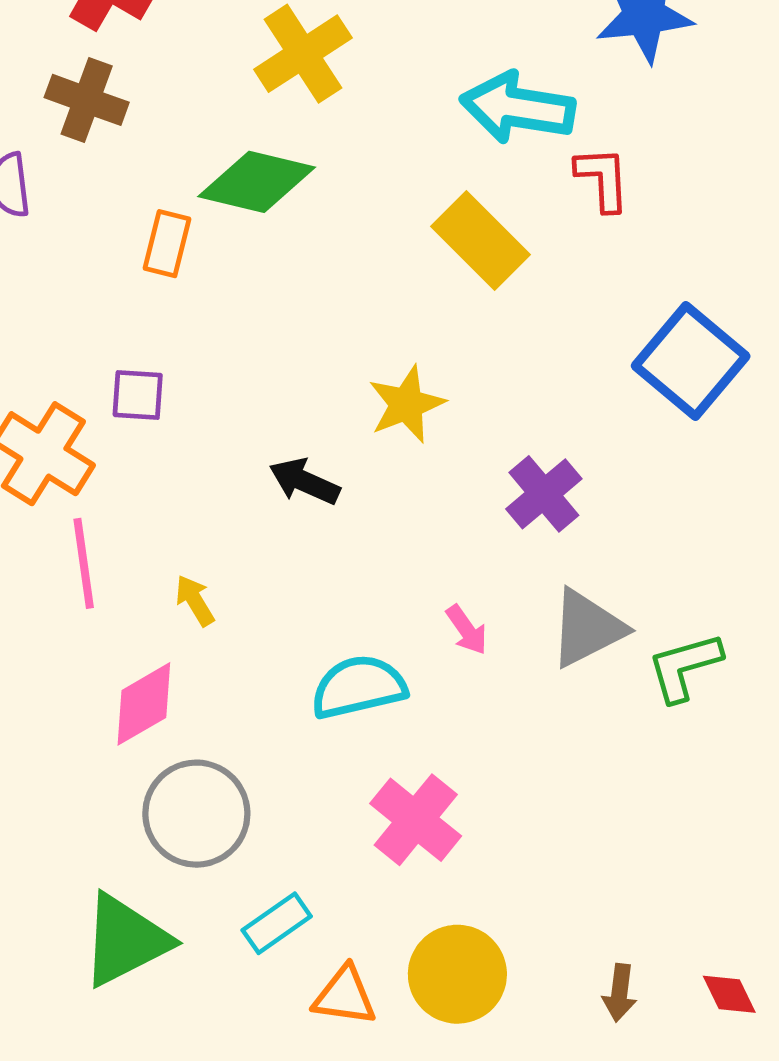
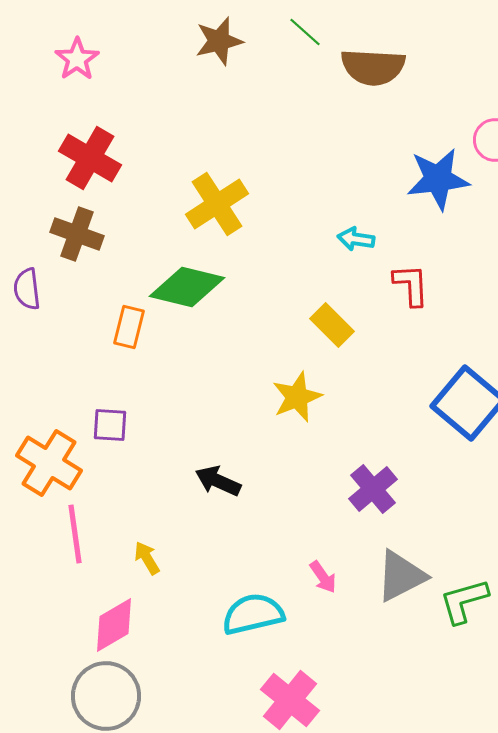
cyan arrow: (518, 108) -> (356, 239), size x0.5
yellow rectangle: (481, 241) -> (332, 325), size x0.7
yellow star: (406, 404) -> (297, 397), moved
gray circle: (196, 814) -> (106, 696), moved

